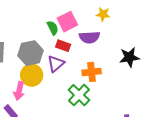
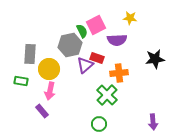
red rectangle: (63, 46) -> (97, 58), moved
gray hexagon: (31, 53) -> (70, 45), moved
yellow circle: (32, 75) -> (49, 69), moved

